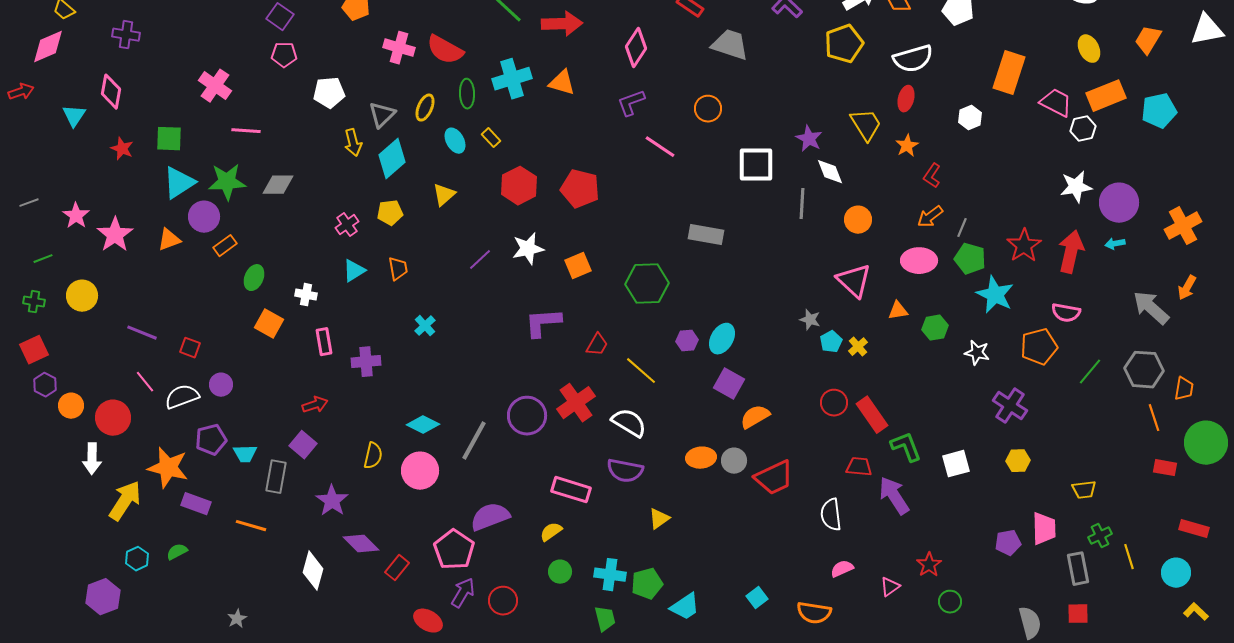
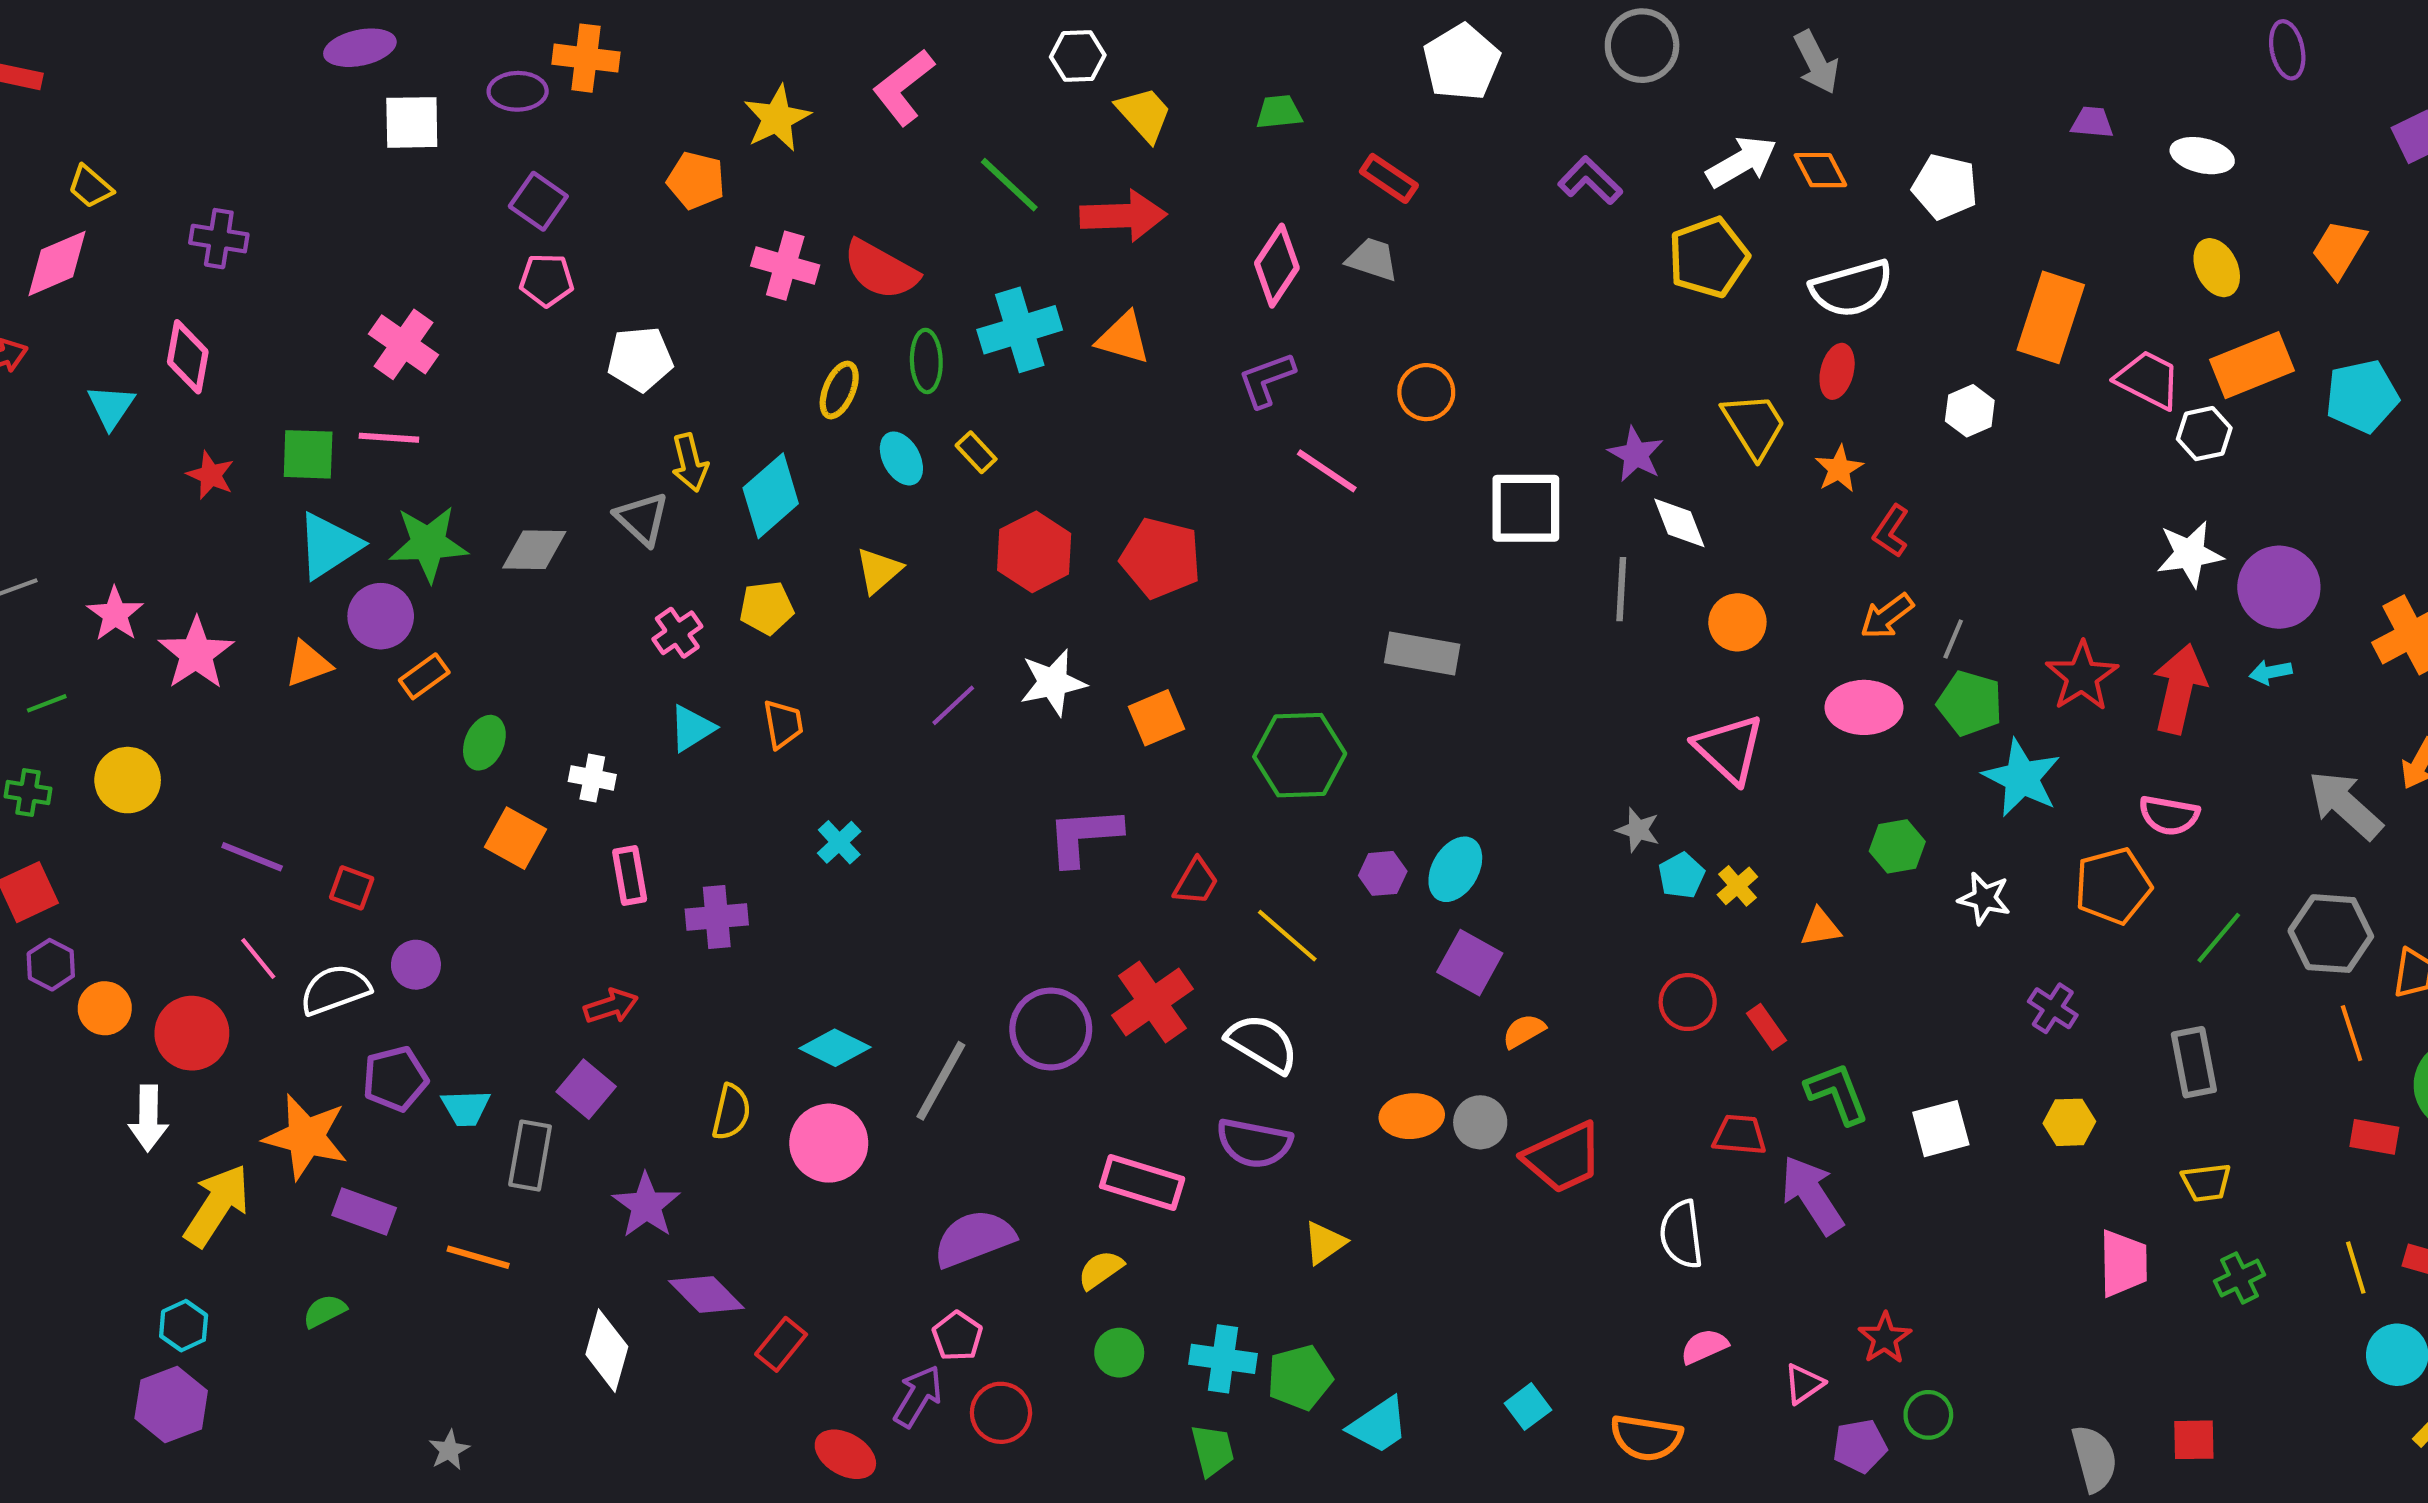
gray trapezoid: (730, 45) -> (1372, 259), moved, size x0.7
gray triangle: (382, 115) -> (642, 519), moved, turned -32
pink line: (246, 131) -> (389, 438), moved
orange triangle: (898, 311) -> (1820, 927), moved
purple cross: (1010, 406) -> (2053, 1008), size x0.7
red rectangle: (872, 415) -> (1767, 1027), size x0.6
orange semicircle: (755, 417) -> (1524, 1031), size x0.7
purple pentagon: (1008, 543) -> (1860, 1446), moved
pink pentagon: (454, 550) -> (957, 1336), moved, size x0.6
yellow line: (1129, 557) -> (2356, 1268), moved
cyan hexagon: (137, 559) -> (184, 1326), moved
gray rectangle: (1078, 569) -> (2194, 1062), moved

